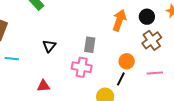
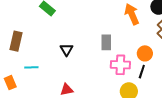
orange arrow: (119, 20) -> (132, 14), turned -35
pink cross: (82, 67) -> (120, 65), moved

